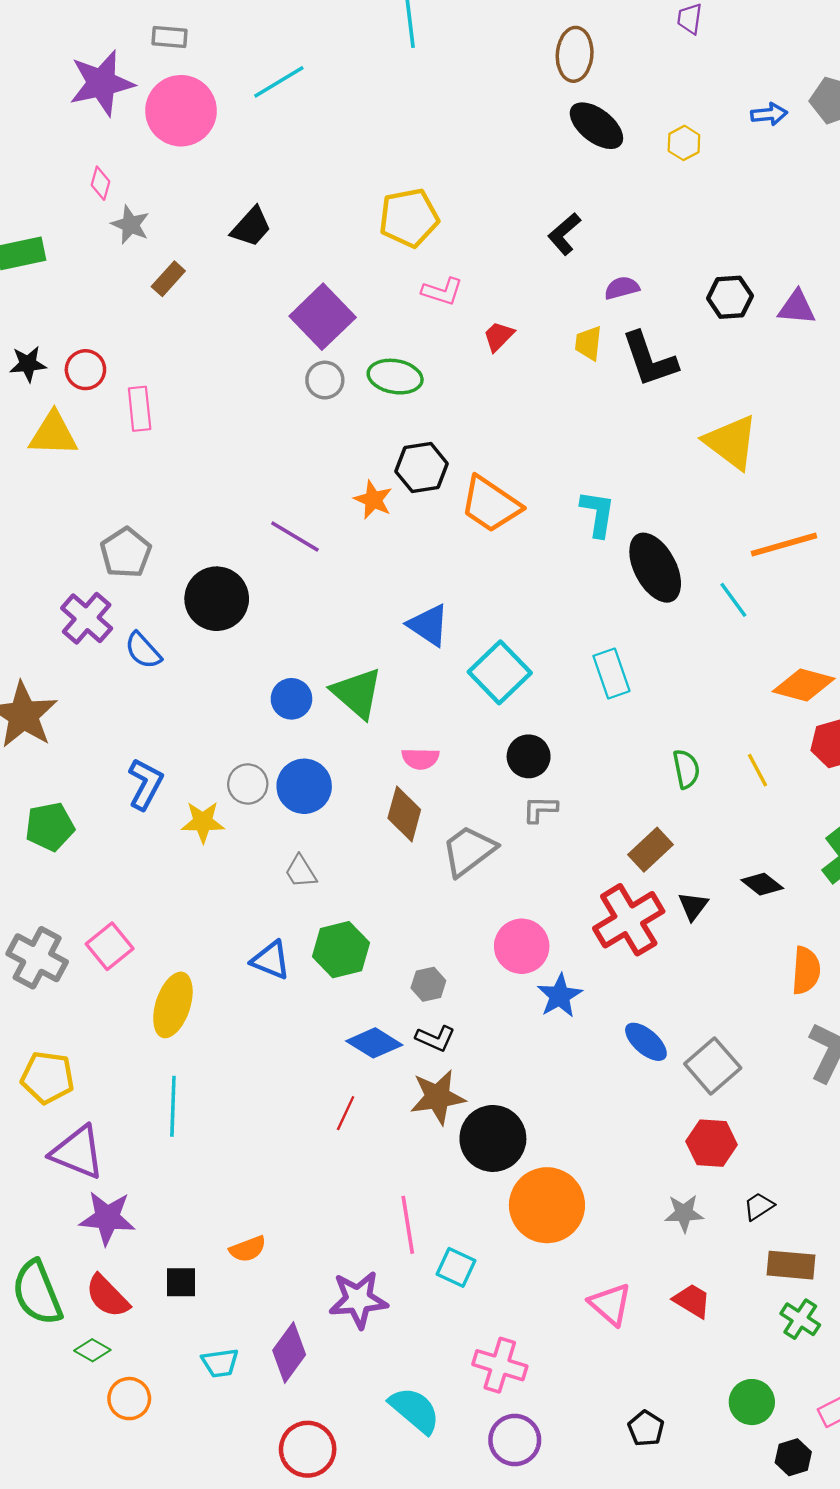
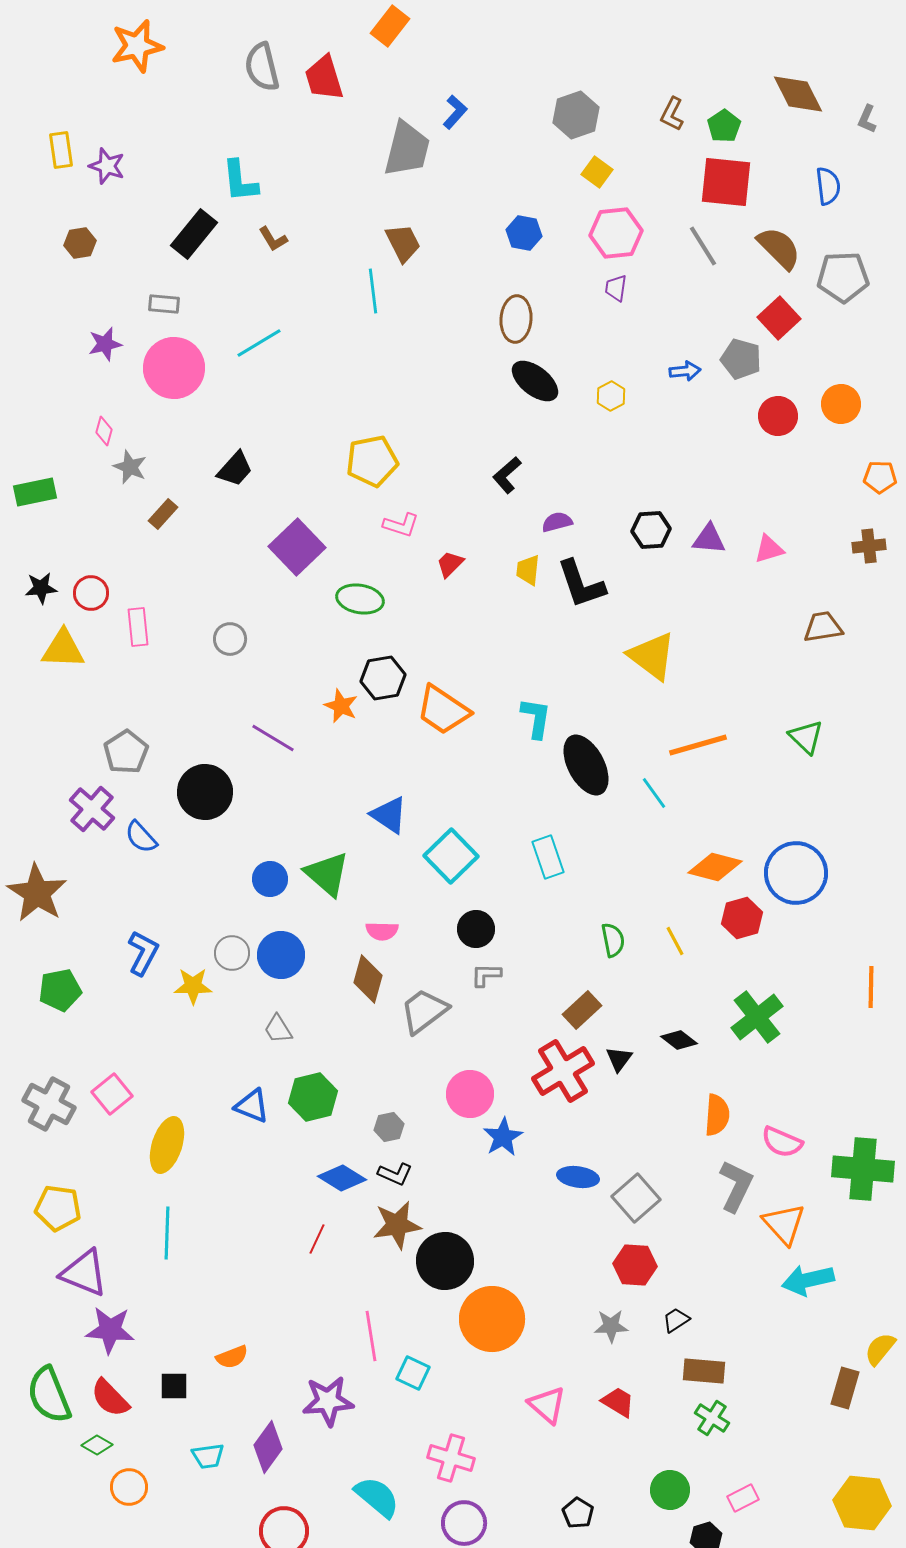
purple star: (102, 83) -> (105, 344), size x0.6
gray circle: (325, 380) -> (230, 639), moved
blue ellipse: (646, 1042) -> (578, 1177), turned -33

